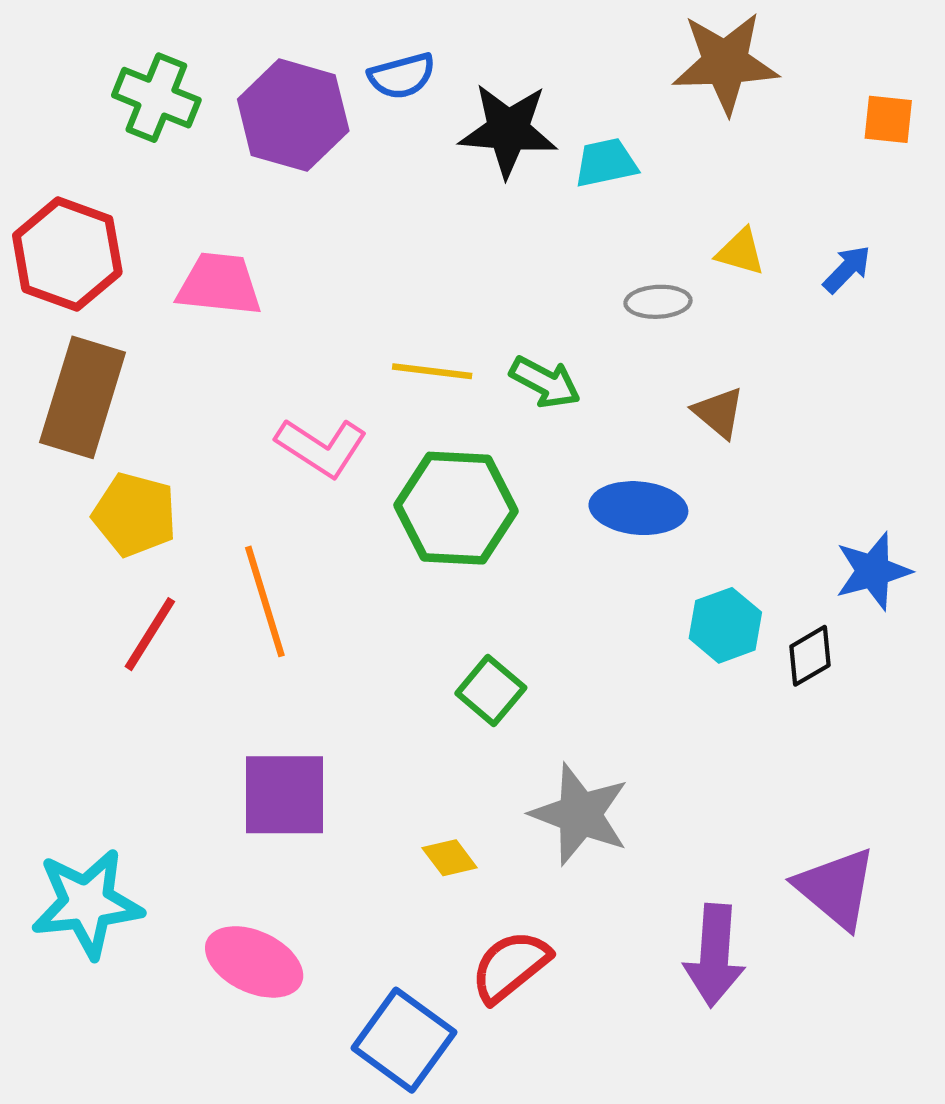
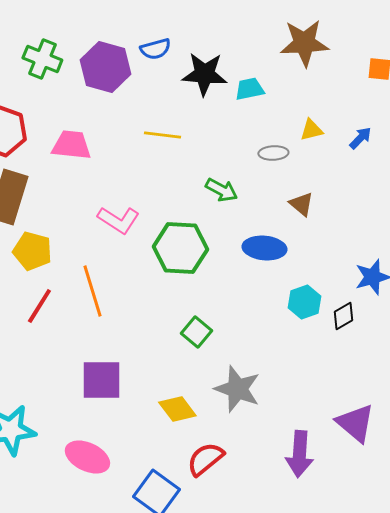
yellow triangle: (741, 252) -> (311, 130), turned -30
yellow line: (432, 371) -> (162, 135), moved
yellow diamond: (450, 858) -> (177, 409), size x1.5

